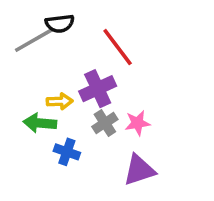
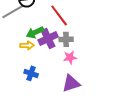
green arrow: (40, 123) -> (35, 32), moved, turned -30
gray cross: (105, 123) -> (66, 39), moved, turned 32

